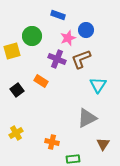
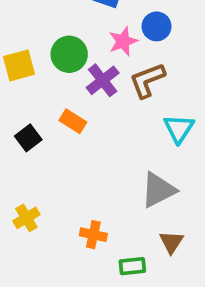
green circle: (32, 36) -> (69, 54), moved
purple cross: (57, 59) -> (103, 80), turned 30
brown triangle: (103, 144) -> (171, 242), moved

